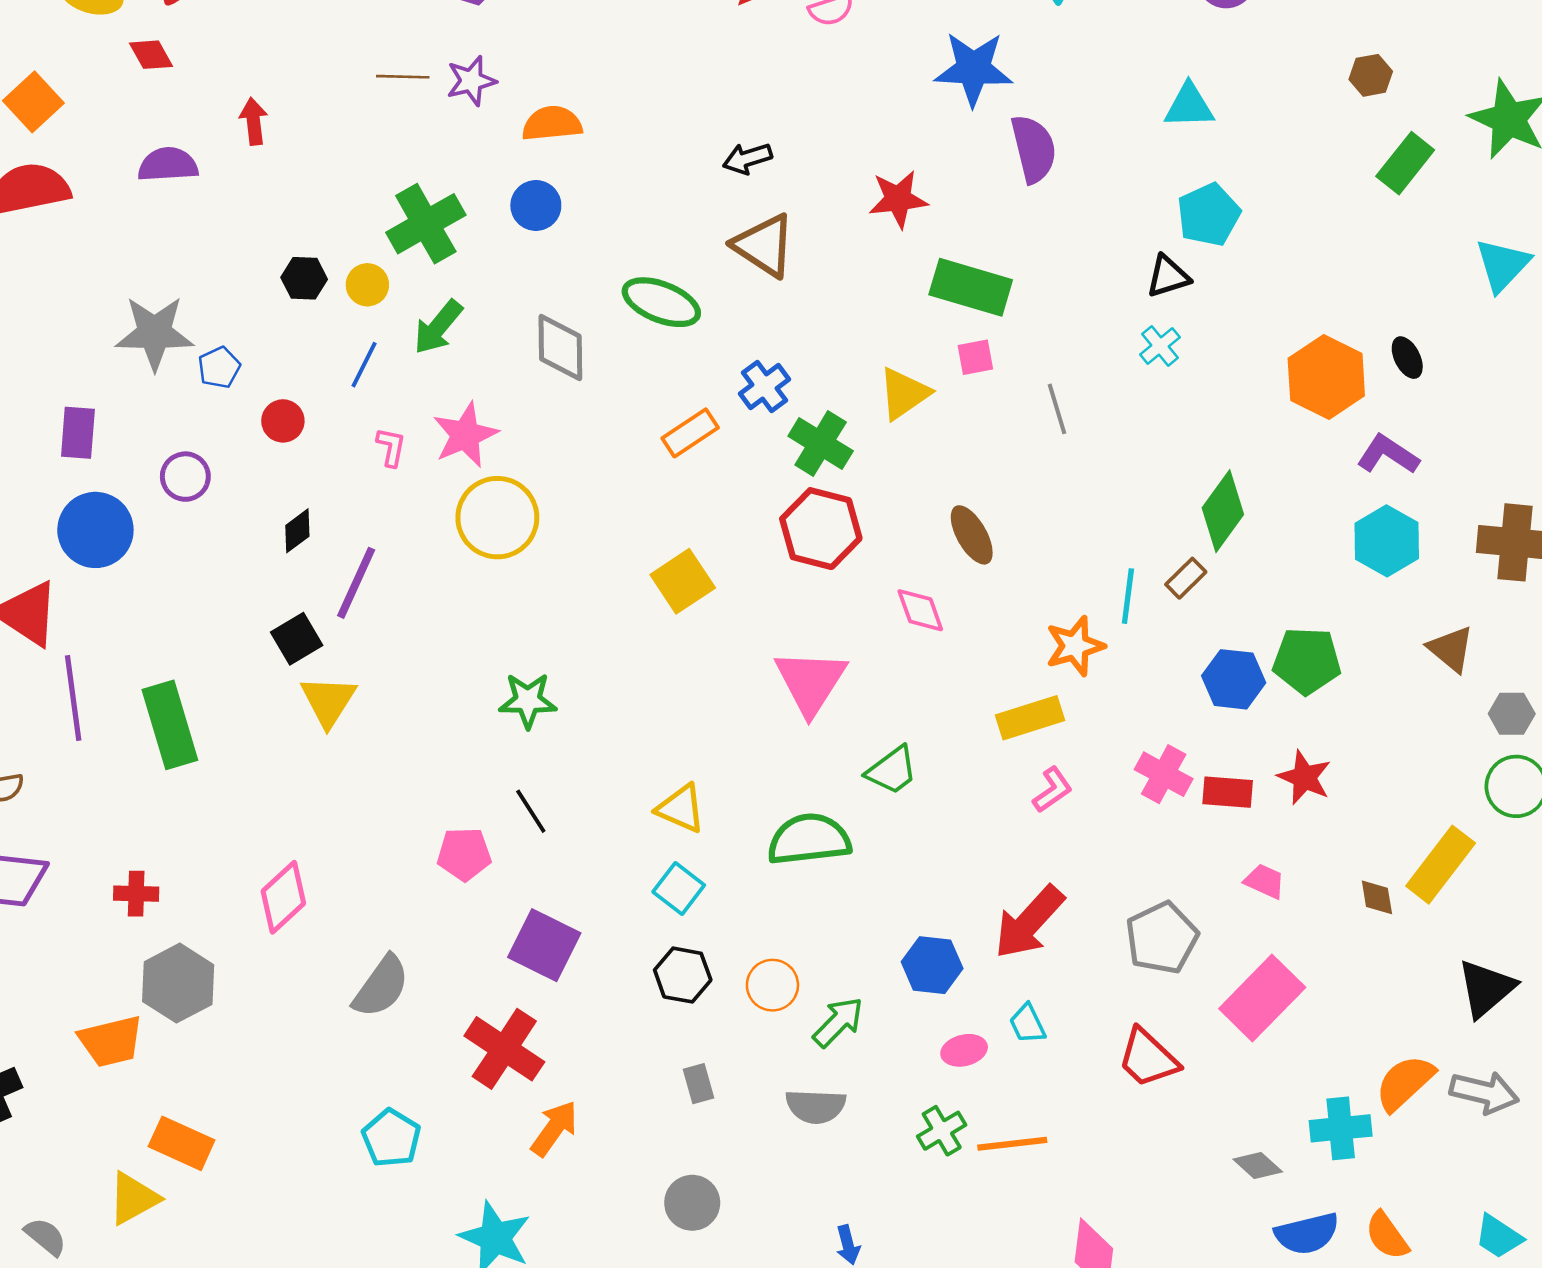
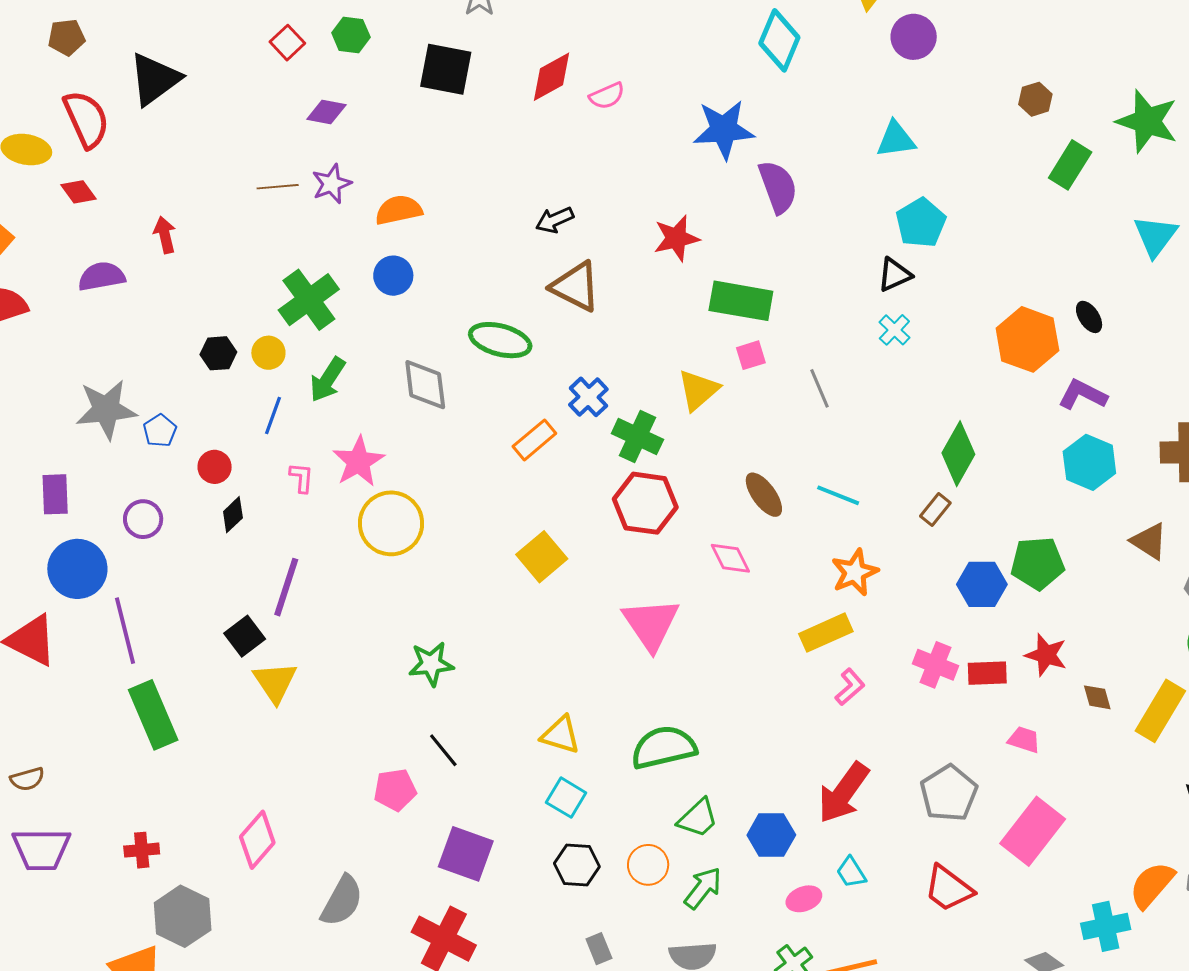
black diamond: (297, 531) -> (233, 515), moved
cyan line: (1128, 596) -> (838, 495), moved, turned -69
purple line: (73, 698) -> (125, 631), moved
green trapezoid: (892, 770) -> (698, 818), moved
brown diamond: (1377, 897) -> (1097, 697), moved

